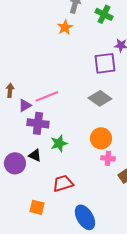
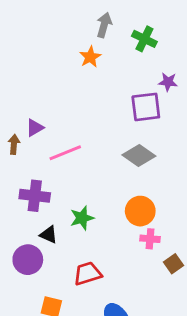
purple triangle: (25, 105) -> (35, 128), moved
purple cross: (38, 123) -> (35, 196), moved
purple circle: (15, 163) -> (28, 260), moved

